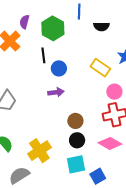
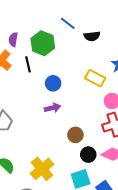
blue line: (79, 12) -> (68, 23), turned -49
black line: (43, 55) -> (28, 64), moved
black circle: (77, 140) -> (88, 155), moved

